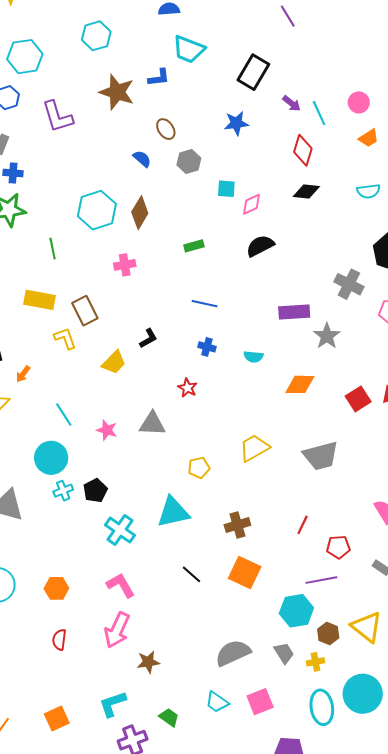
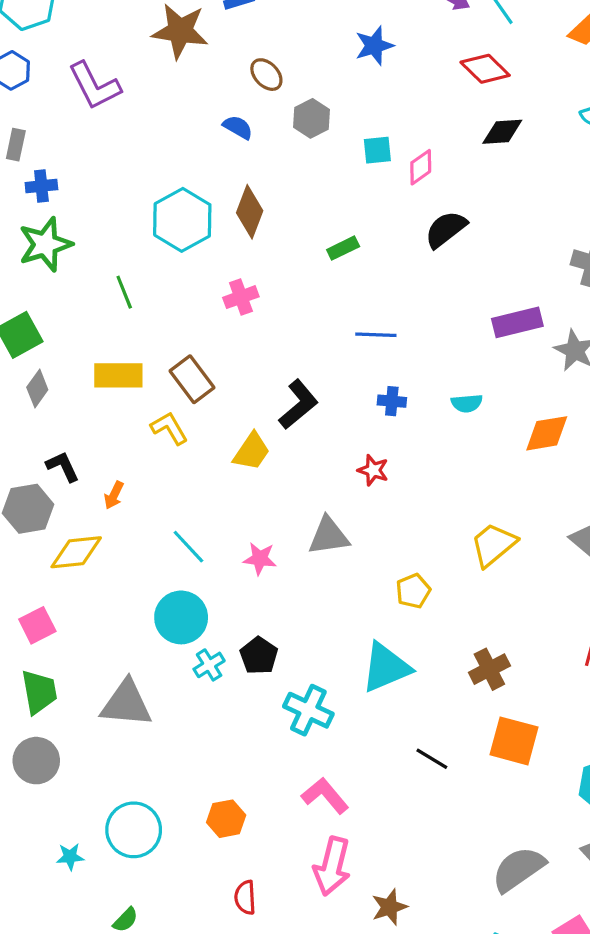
red diamond: (303, 150) -> (485, 69), turned -52
black L-shape: (148, 338) -> (298, 405), size x1.5

